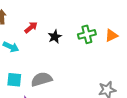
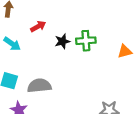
green cross: (87, 34) -> (86, 41), moved

